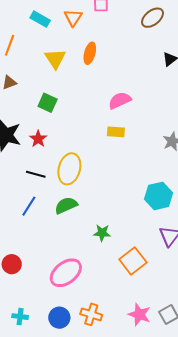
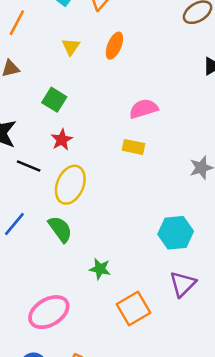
yellow triangle: (55, 59) -> (71, 47), size x0.7
red star: (38, 139) -> (62, 140), moved
black line: (36, 174) -> (29, 166), moved
green semicircle: (66, 205) -> (60, 229), turned 70

